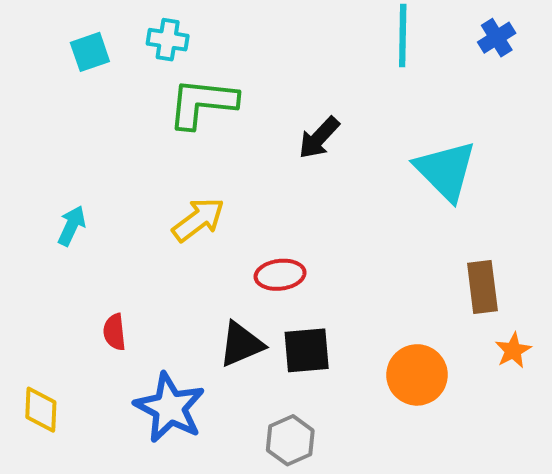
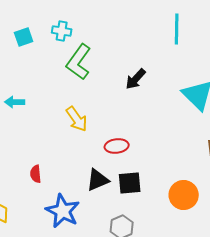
green L-shape: (202, 103) -> (79, 62), turned -60
yellow arrow: (198, 220) -> (77, 119), turned 92
cyan arrow: (72, 226) -> (15, 102), moved, turned -114

